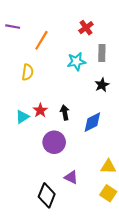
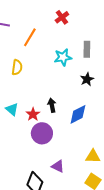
red cross: (86, 28) -> (62, 17), moved
red star: (40, 110) -> (33, 114), moved
cyan triangle: (22, 117) -> (12, 109), turned -48

